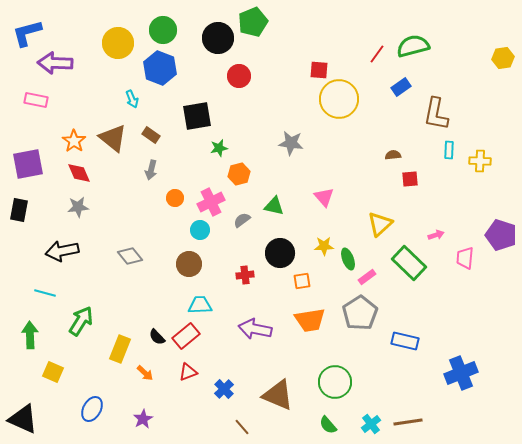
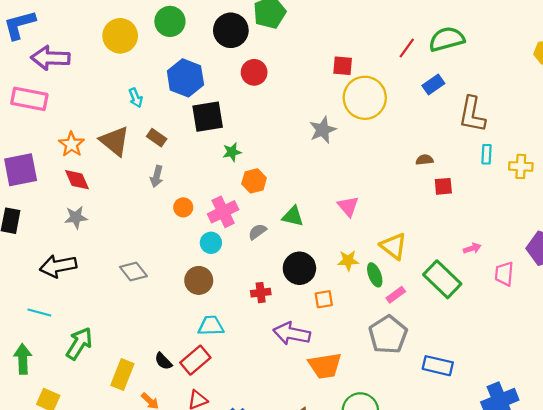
blue hexagon: (160, 68) -> (185, 78), moved
pink rectangle: (36, 100) -> (29, 99), size x1.4
gray star: (291, 143) -> (323, 130), moved, turned -30
yellow triangle: (380, 224) -> (394, 246), moved, turned -40
orange trapezoid: (310, 320) -> (325, 366), moved
purple arrow: (255, 329) -> (292, 334), moved

